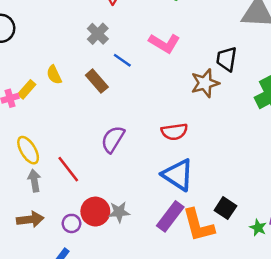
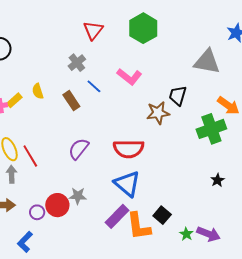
red semicircle: (174, 132) -> (129, 149), size x1.4
red line: (68, 169) -> (30, 156), moved
gray star: (119, 212) -> (78, 196), moved

